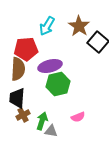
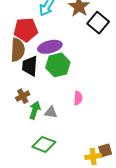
black trapezoid: (17, 98) -> (30, 66), moved
pink semicircle: (78, 117) -> (78, 98), turned -64
green arrow: (42, 121) -> (35, 110), moved

